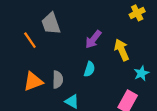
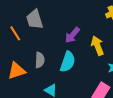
cyan semicircle: (89, 69) -> (68, 62), size x1.5
gray semicircle: (58, 80) -> (40, 60), moved

